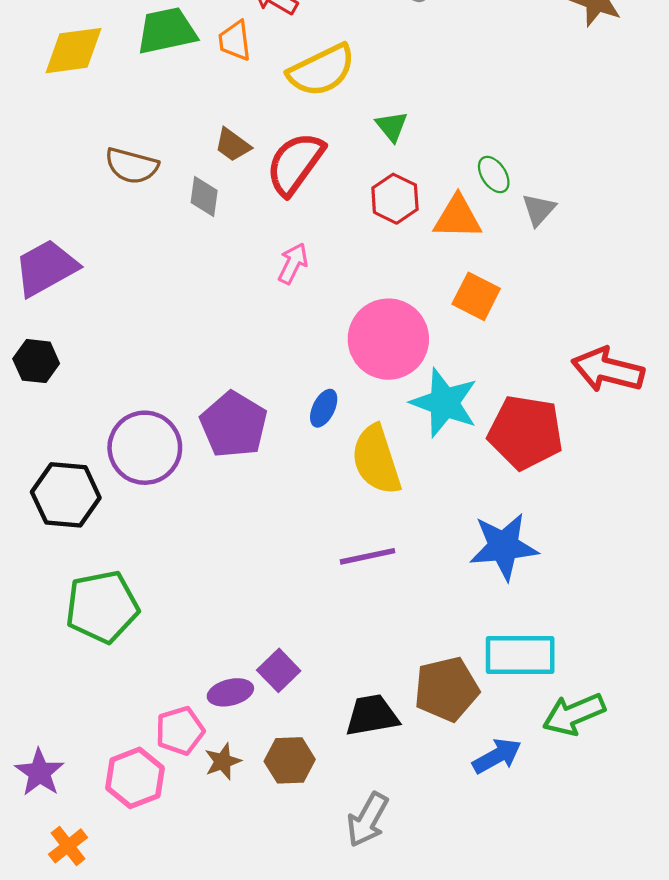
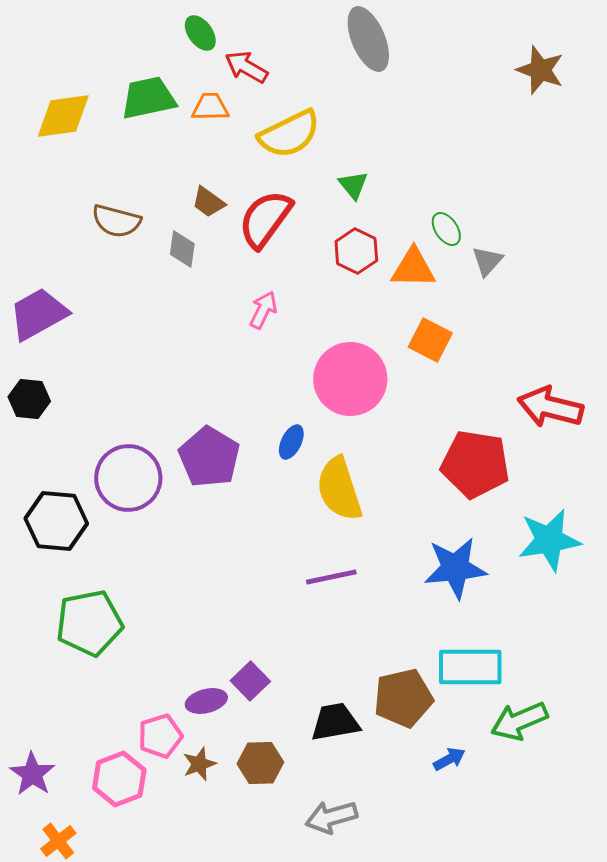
orange trapezoid: (235, 41) -> (210, 107), turned 96
cyan star: (444, 403) -> (549, 540), moved, turned -30
blue arrow: (497, 756) -> (449, 759), size x0.7
gray arrow: (368, 820) -> (331, 817), turned 45

